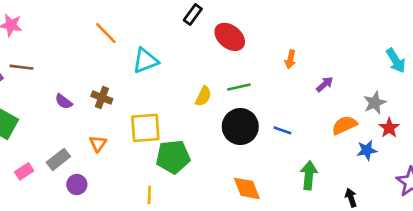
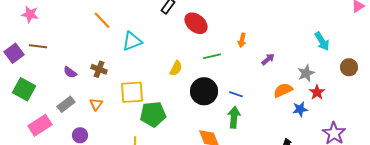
green line: (239, 87) -> (212, 56), moved
gray rectangle: (58, 159) -> (66, 104), moved
pink rectangle: (24, 171) -> (40, 125), size x1.6
green arrow: (309, 175) -> (234, 117), moved

